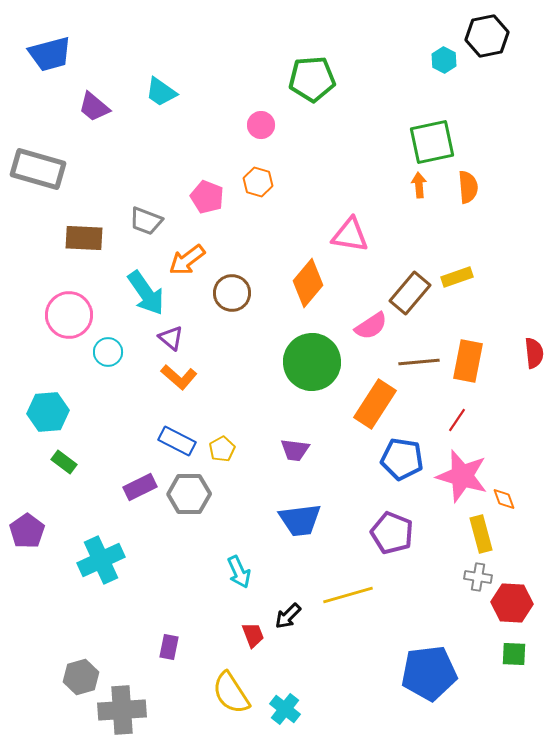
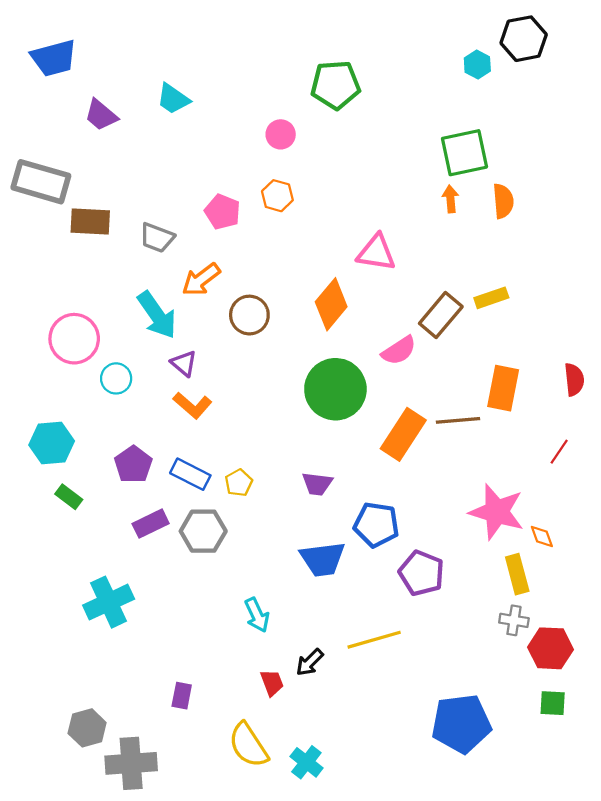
brown rectangle: (84, 238) -> (90, 221), moved
brown line: (419, 362) -> (458, 420), moved
red line: (457, 420) -> (559, 452), moved
blue pentagon: (402, 459) -> (376, 525), moved
purple pentagon: (27, 531) -> (133, 464), moved

